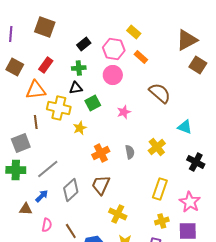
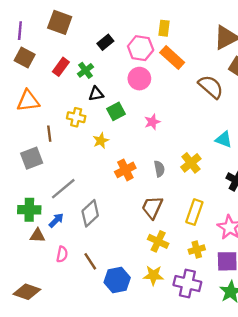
yellow rectangle: (134, 32) -> (164, 28), turned 56
orange rectangle: (141, 57) -> (172, 57), size x1.5
brown square: (15, 67) -> (25, 57), moved
green cross: (79, 68) -> (85, 70), moved, turned -32
orange triangle: (36, 90) -> (28, 101), moved
brown semicircle: (160, 93) -> (211, 87), moved
yellow cross: (59, 108) -> (76, 117), size x0.7
green cross: (16, 170) -> (29, 210), moved
brown trapezoid: (101, 185) -> (152, 207), moved
yellow cross: (118, 214) -> (158, 241), moved

